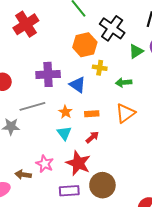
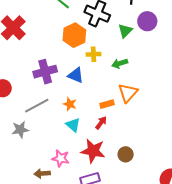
orange rectangle: (92, 114) -> (107, 104), moved
brown circle: (102, 185) -> (126, 154), moved, size x0.6

